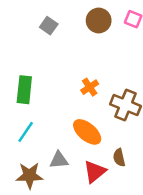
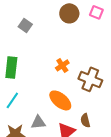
gray square: (49, 26) -> (25, 25), moved

